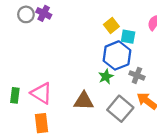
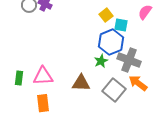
gray cross: (137, 75) -> (129, 60), size x1.6
pink triangle: (42, 93) -> (43, 76), turned -35

